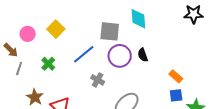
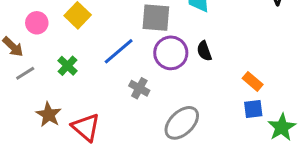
gray line: (19, 69) -> (25, 73), turned 40

